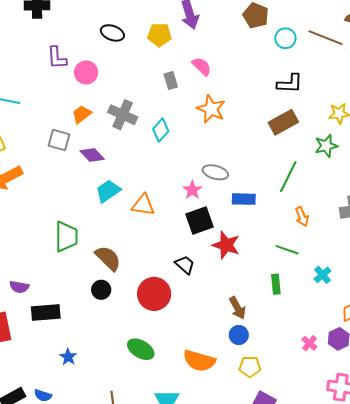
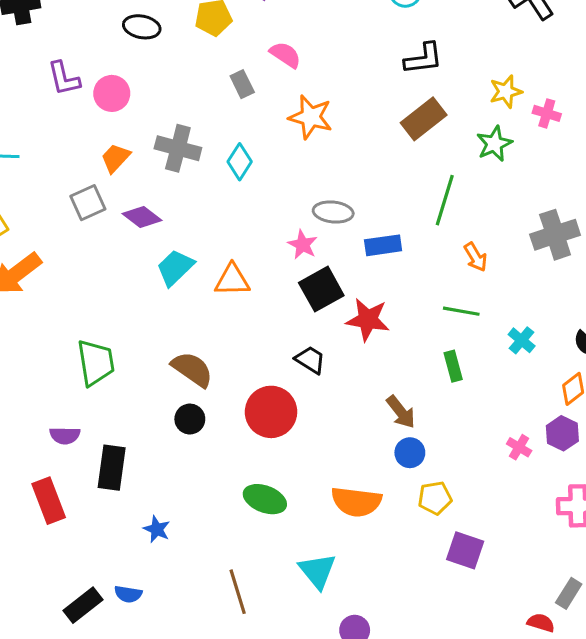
gray square: (59, 140) -> (88, 203), turned -30
green trapezoid: (66, 237) -> (96, 363), moved
black rectangle: (46, 313) -> (112, 468), turned -68

